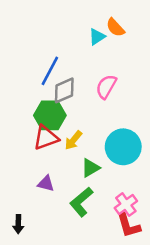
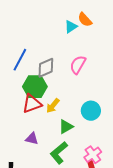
blue line: (50, 71) -> (20, 60), moved
cyan circle: (123, 147) -> (91, 111), size x0.7

